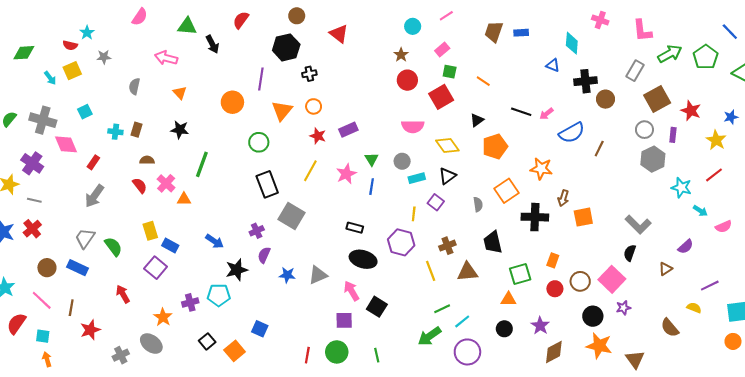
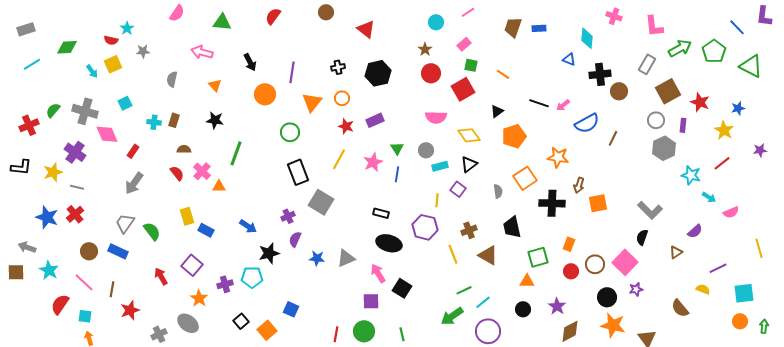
black arrow: (212, 44) -> (250, 62), moved
black hexagon: (286, 47) -> (378, 73), moved
purple square: (156, 268) -> (192, 265), moved
brown triangle: (467, 272) -> (488, 255), turned 35

